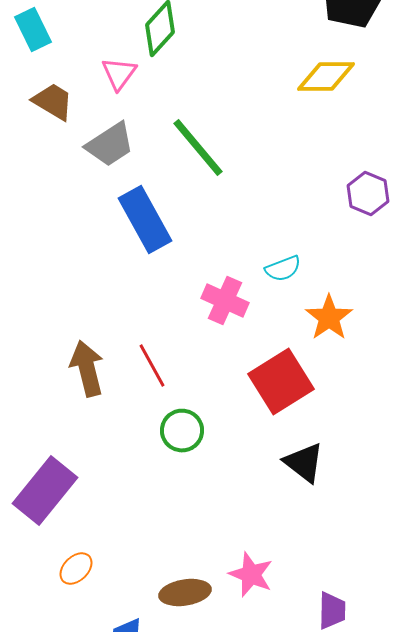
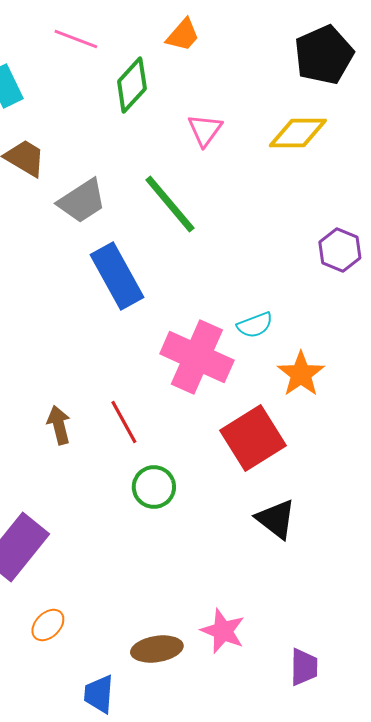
pink triangle: (119, 74) -> (205, 130), moved
pink cross: (225, 301) -> (197, 357), size x1.5
brown arrow: (87, 369) -> (59, 425), size x0.7

